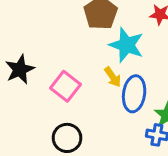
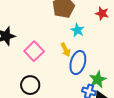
cyan star: (126, 45) -> (77, 30), size x0.6

